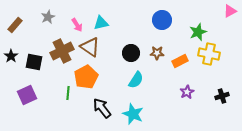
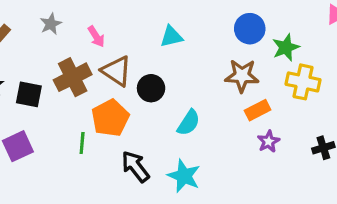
blue circle: (162, 20) -> (250, 29), moved
cyan triangle: (101, 23) -> (171, 36), moved
black circle: (131, 53) -> (151, 88), moved
brown star: (157, 53) -> (242, 76), moved, size x1.5
orange rectangle: (180, 61) -> (258, 110), moved

